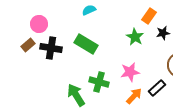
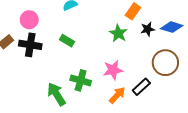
pink circle: (39, 24) -> (29, 20), moved
green rectangle: (86, 44) -> (67, 41), size x0.6

